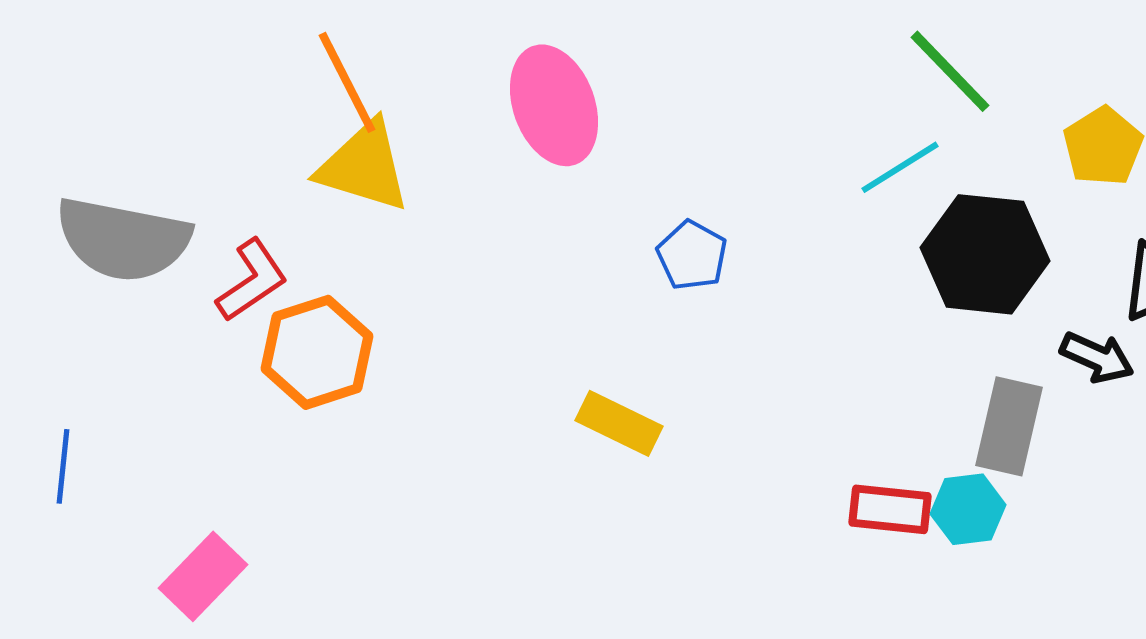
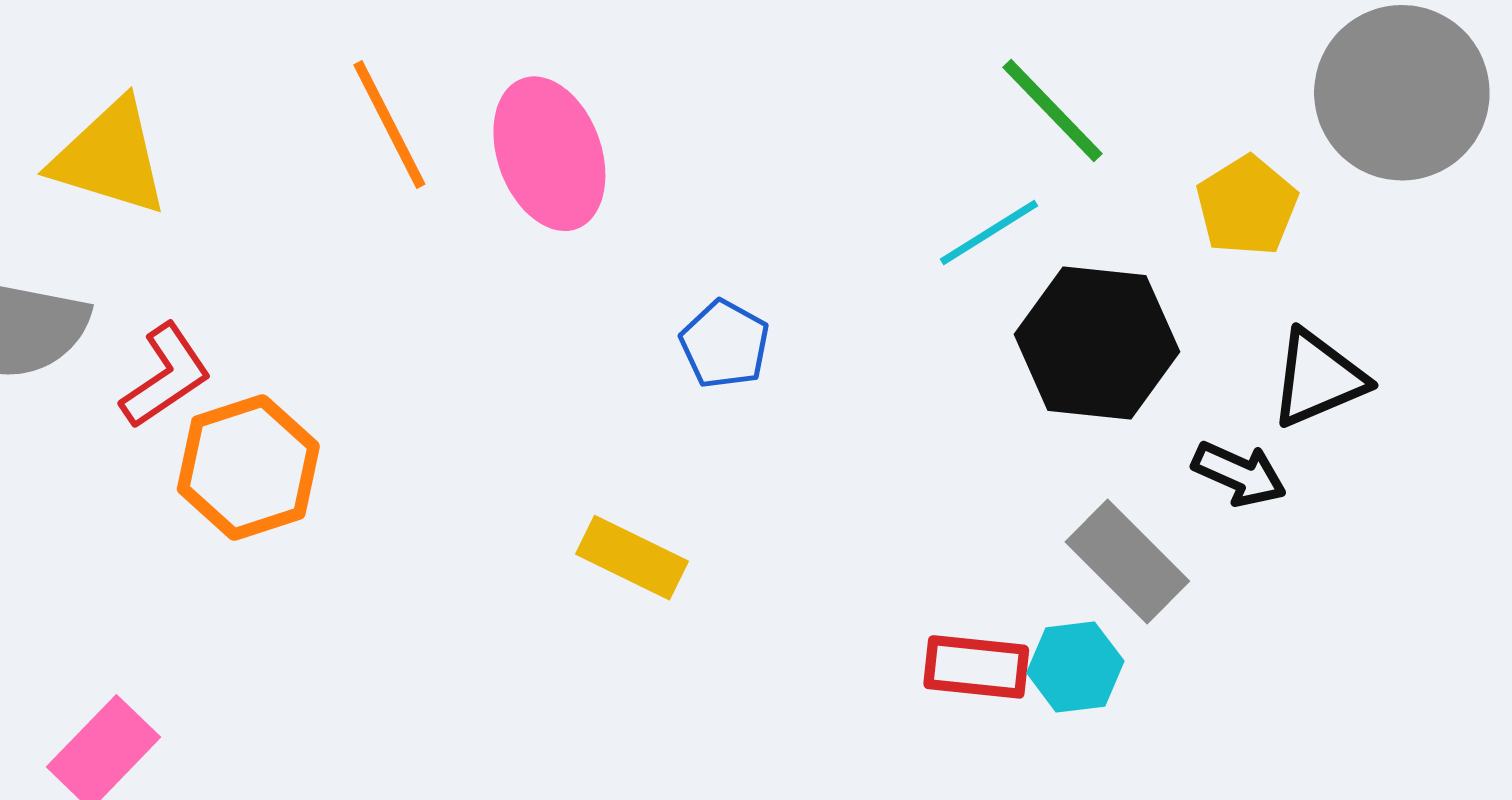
orange line: (347, 82) -> (389, 125), moved
yellow triangle: (364, 166) -> (110, 158), moved
gray rectangle: (1009, 426) -> (1127, 562), turned -58

